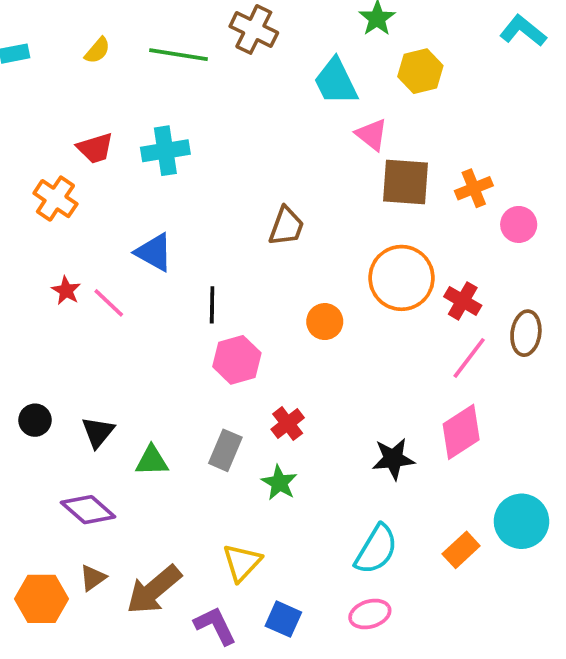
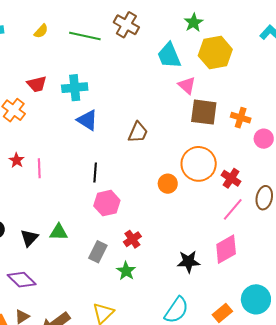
yellow hexagon: (420, 71) -> (215, 52), size x1.4
orange cross: (474, 188) -> (241, 118), turned 36
blue triangle: (154, 252) -> (87, 120), moved
pink line: (109, 303) -> (39, 168), turned 42
orange circle: (325, 322) -> (168, 184), moved
green triangle: (152, 461) -> (59, 232), moved

